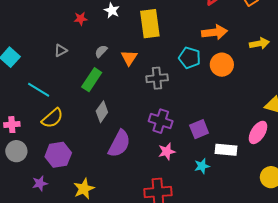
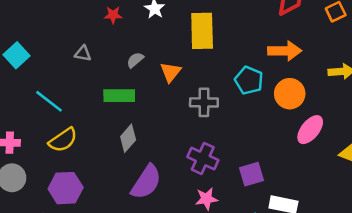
gray triangle: (61, 51) -> (83, 54), turned 32
green rectangle: (92, 80) -> (119, 96), turned 50
pink ellipse: (258, 132) -> (310, 130), moved

